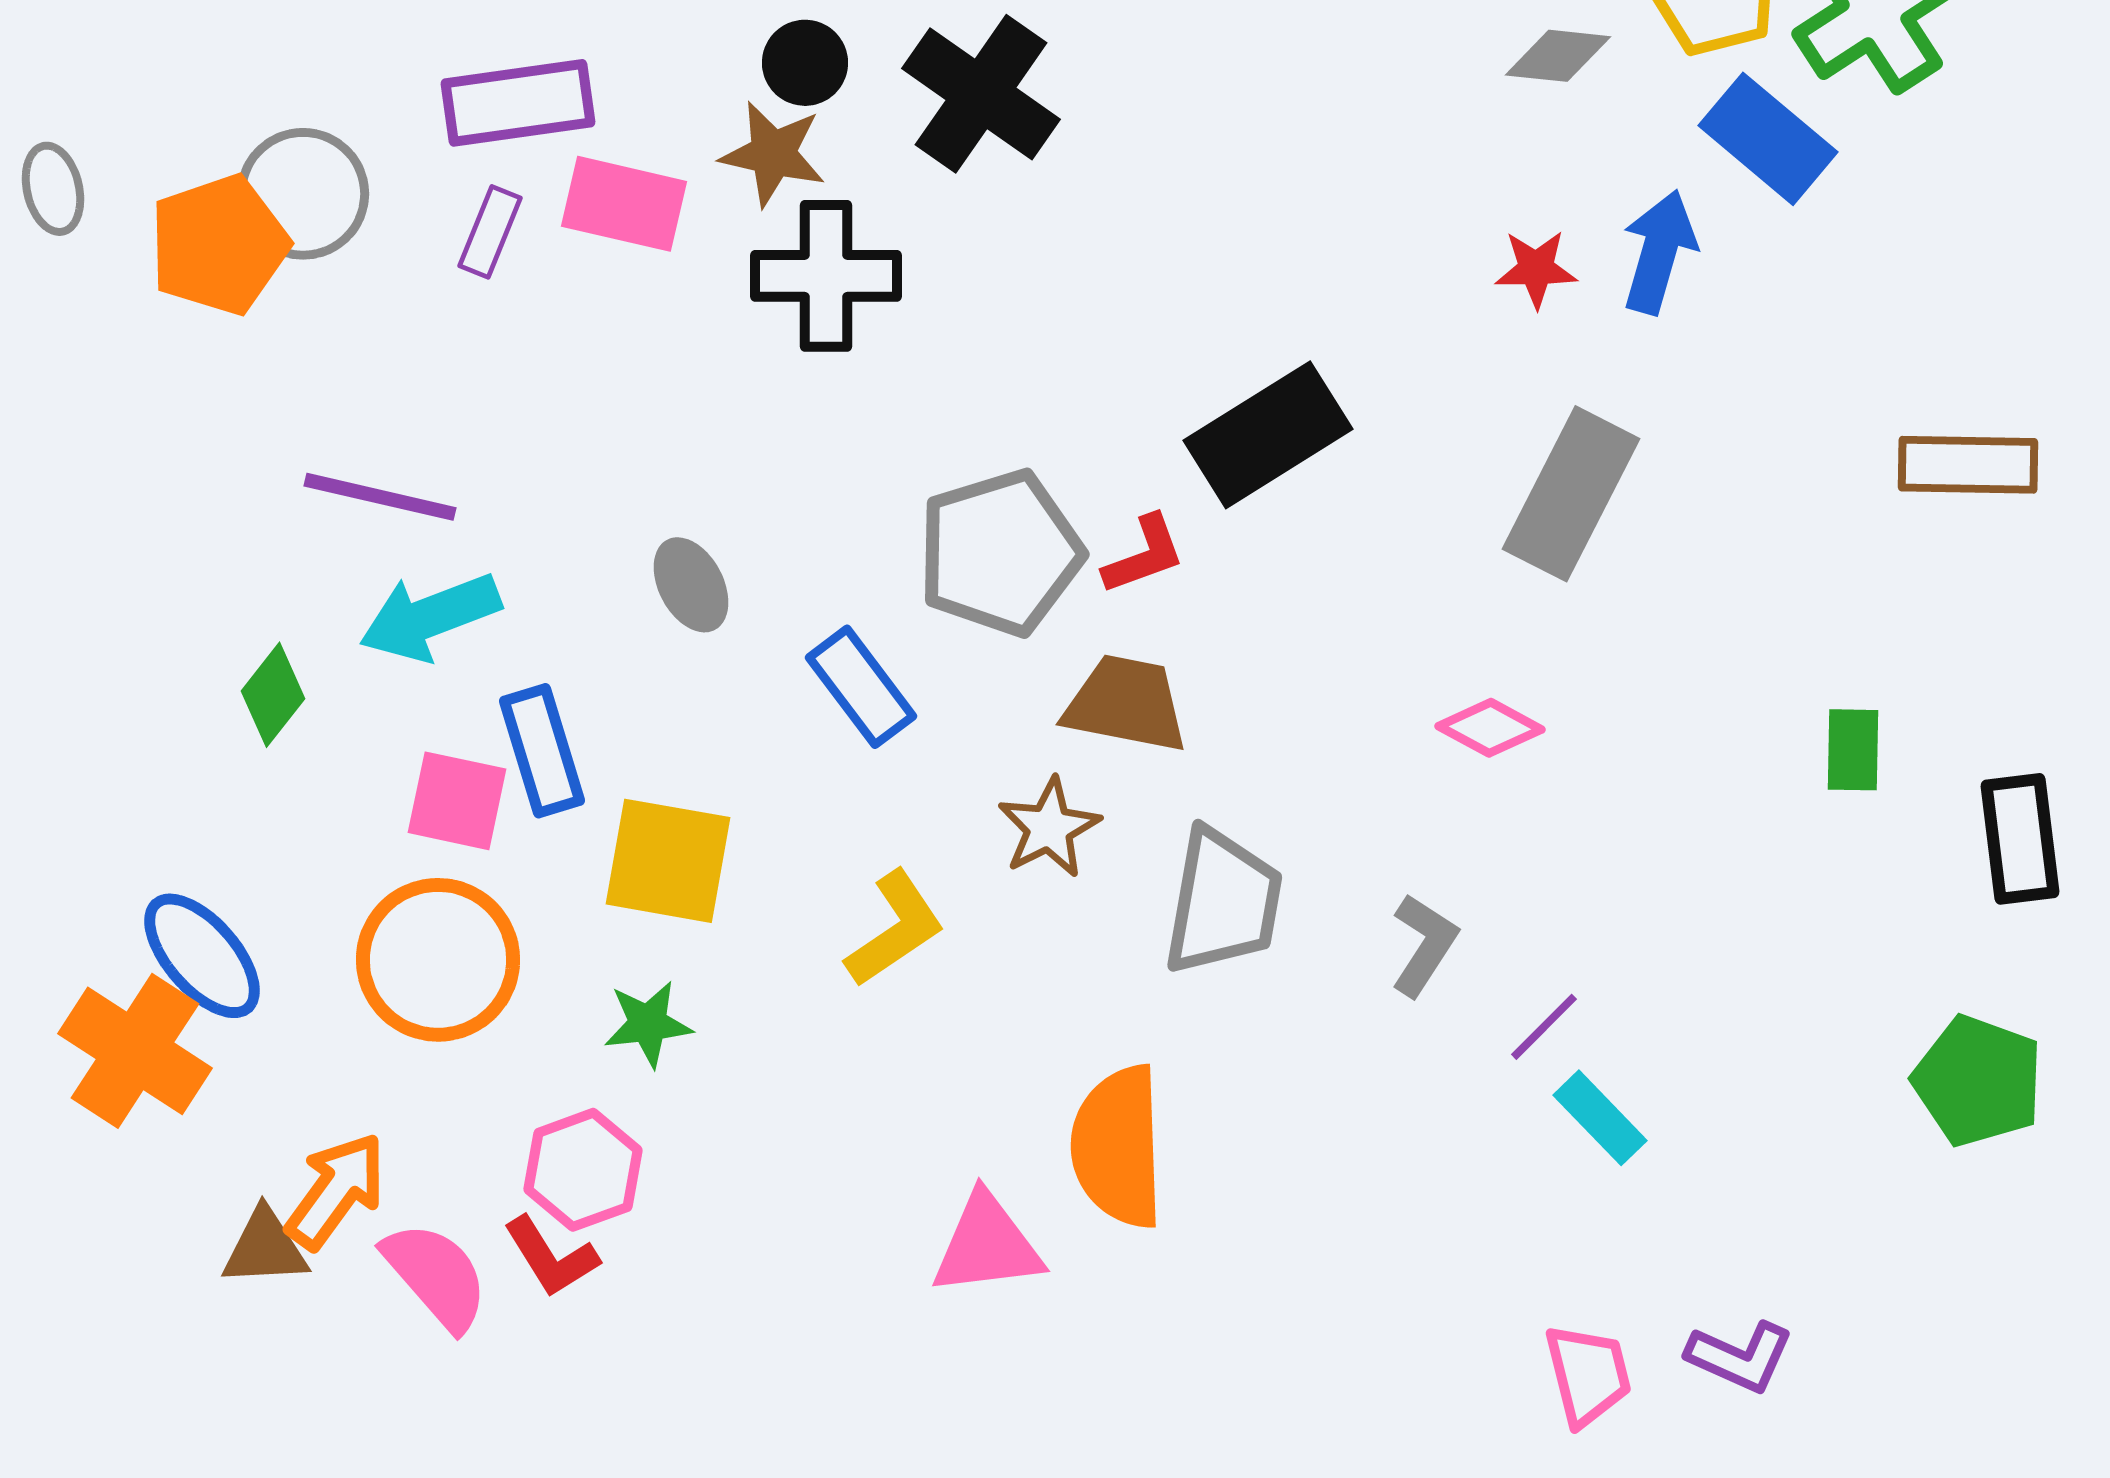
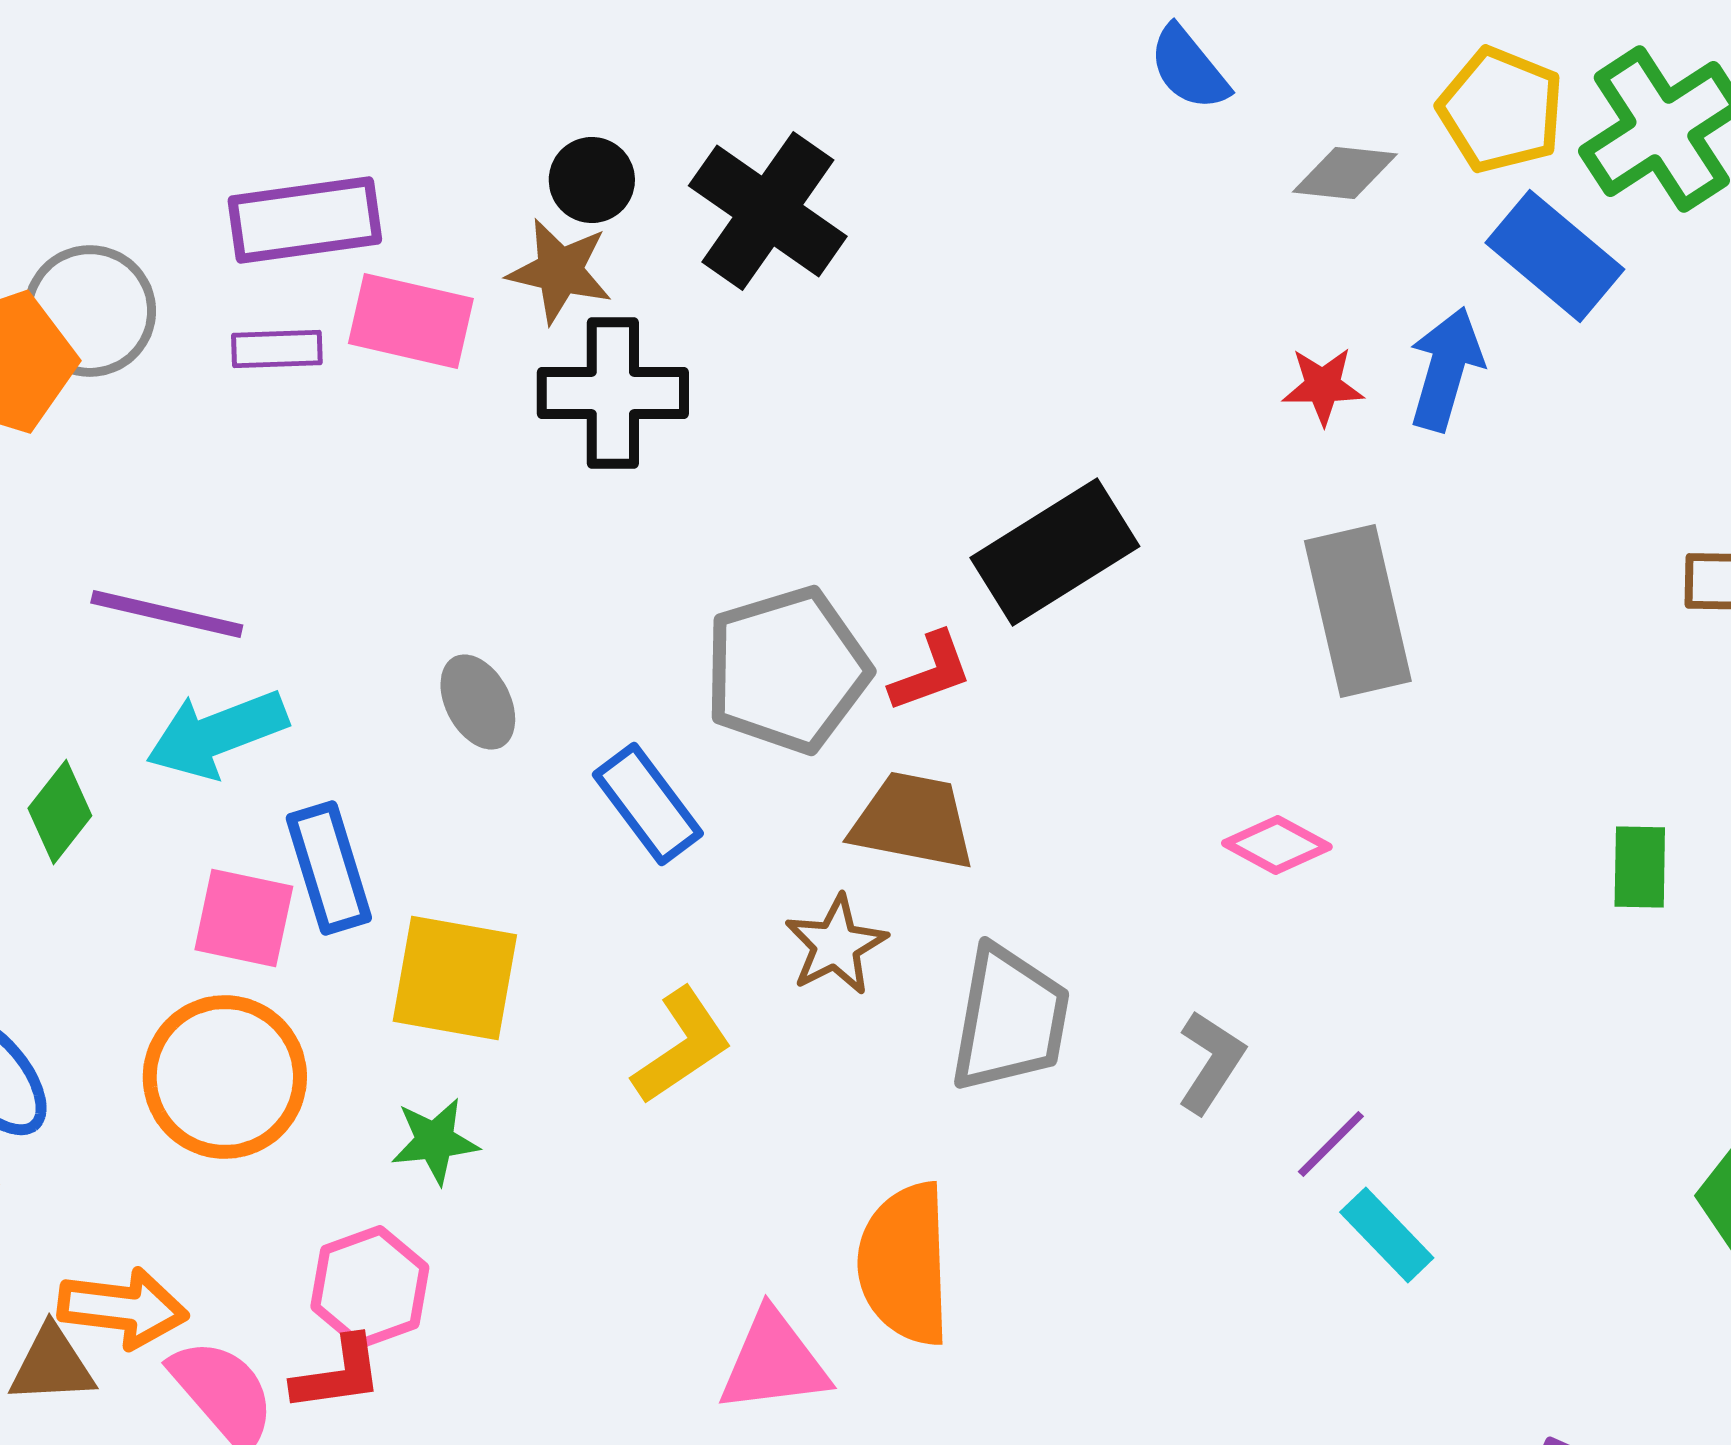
purple rectangle: (490, 232) -> (277, 349), turned 66
gray rectangle: (1571, 494) -> (1358, 611), turned -40
orange arrow: (336, 1191) -> (123, 1308), turned 61
red L-shape: (551, 1257) -> (338, 1374), turned -66

